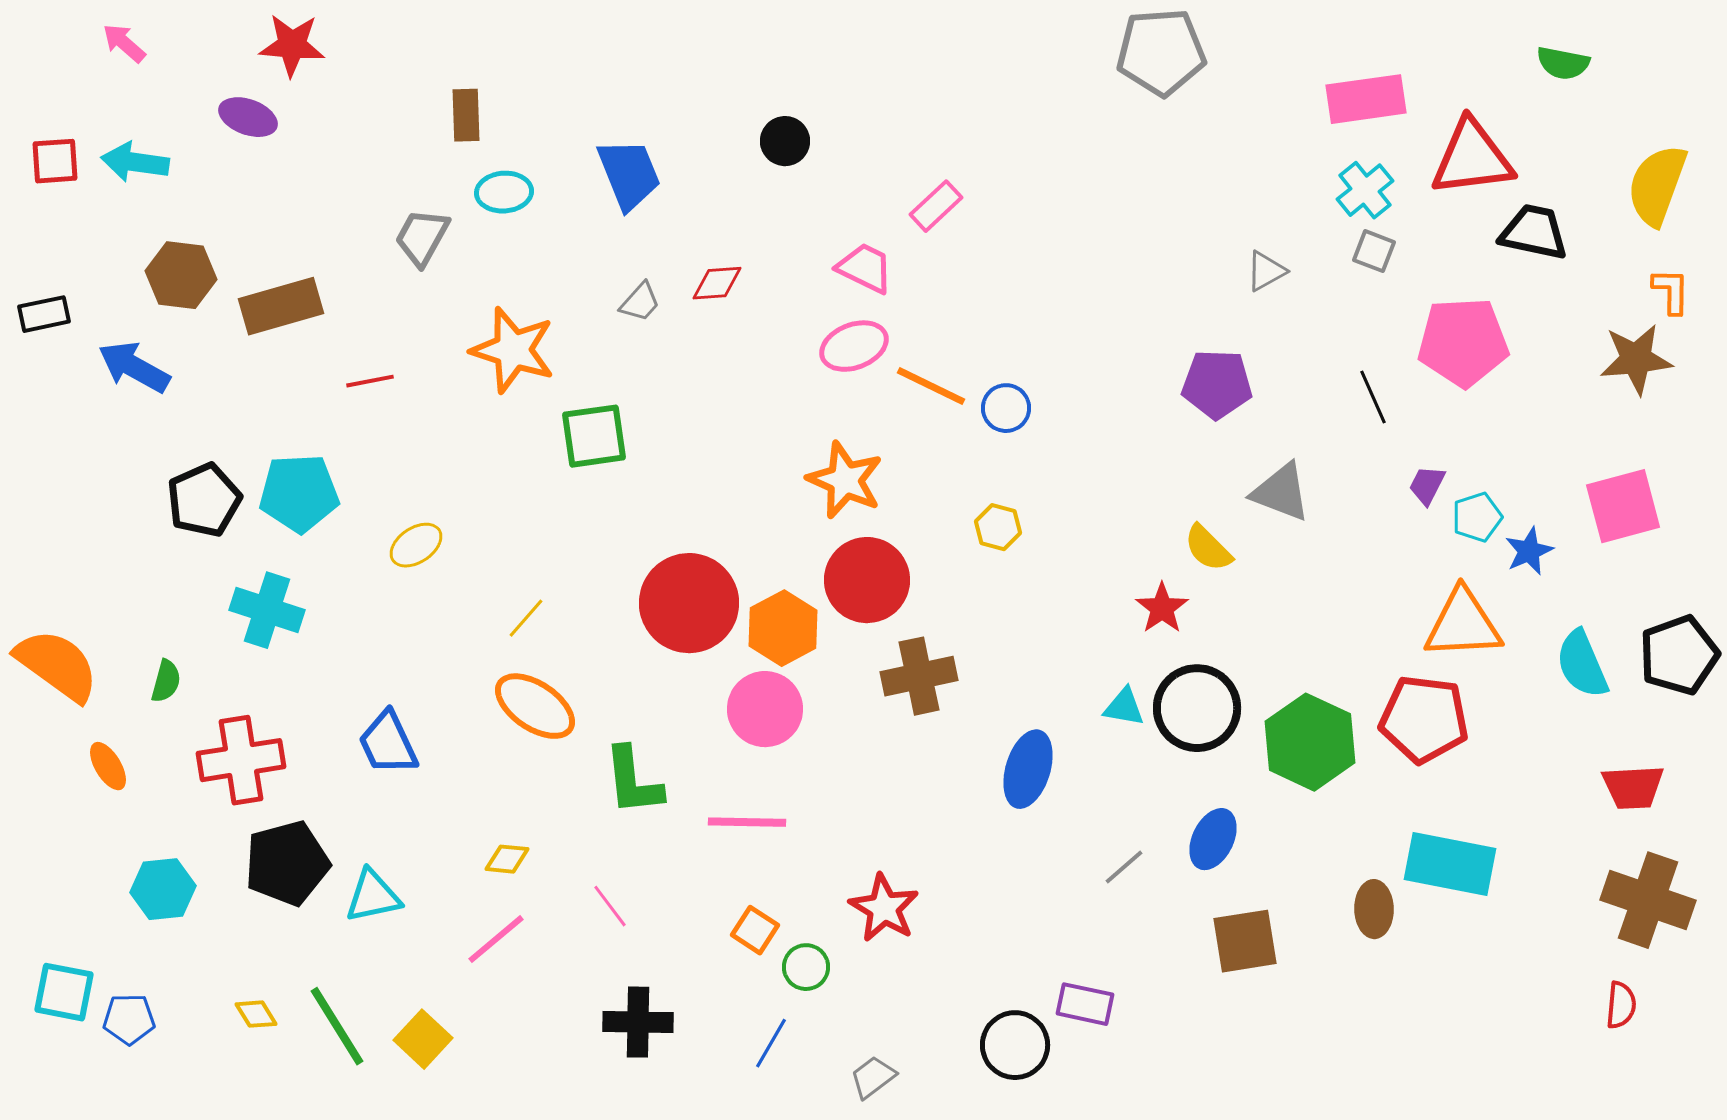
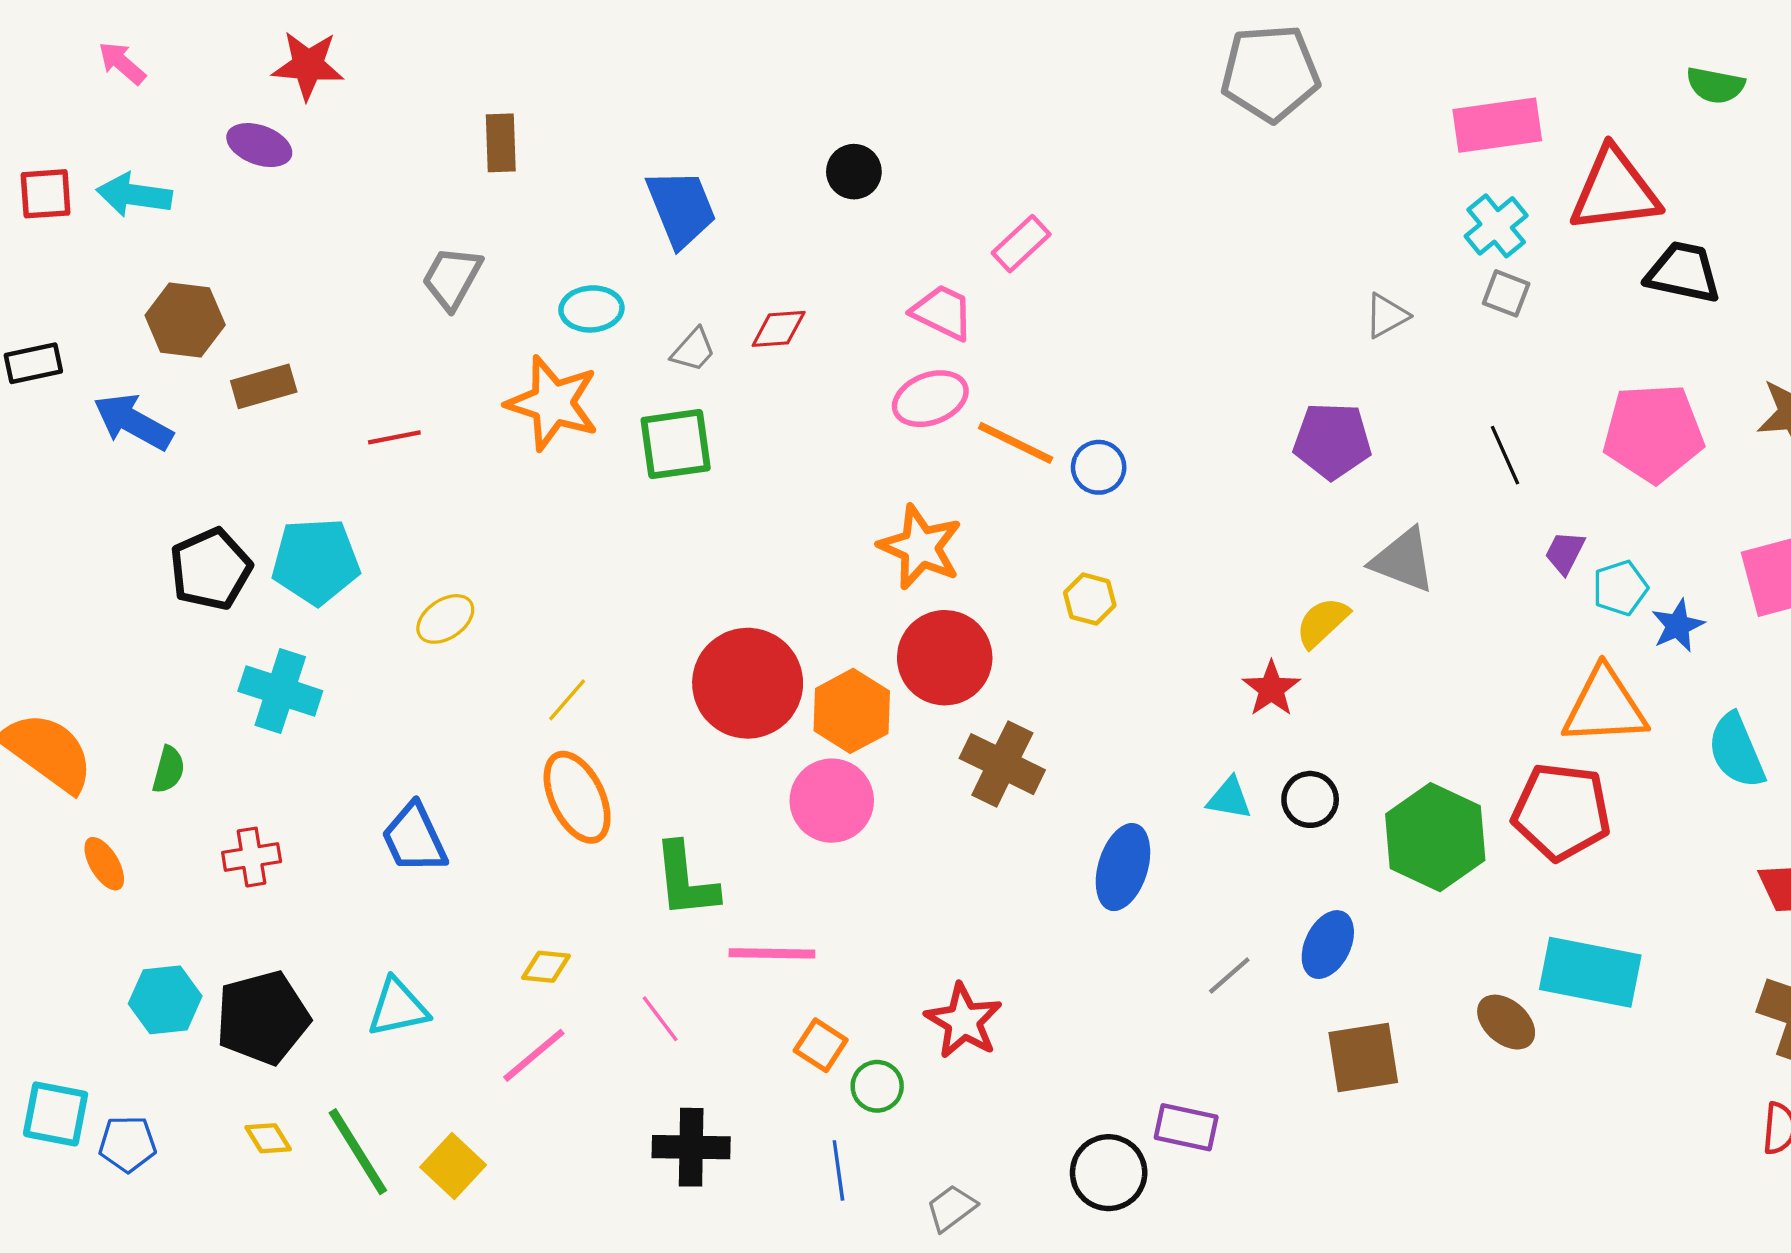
cyan ellipse: (504, 192) -> (591, 309), moved
brown rectangle: (281, 306) -> (264, 386), moved, size x0.7
pink pentagon: (1463, 342) -> (1653, 433), moved
green square: (594, 436) -> (676, 444), moved
yellow semicircle: (1208, 548) -> (1322, 622), turned 92
brown cross: (919, 676) -> (1002, 764), turned 38
orange ellipse: (535, 706) -> (577, 797), turned 30
black circle: (1197, 708) -> (1310, 799), size x0.6
red cross: (241, 760) -> (252, 857), size x0.6
pink line: (747, 822) -> (772, 953), moved
black pentagon: (287, 863) -> (263, 1018), moved
brown ellipse: (1374, 909) -> (1506, 1022), turned -48
blue line: (771, 1043) -> (838, 1170), turned -38

